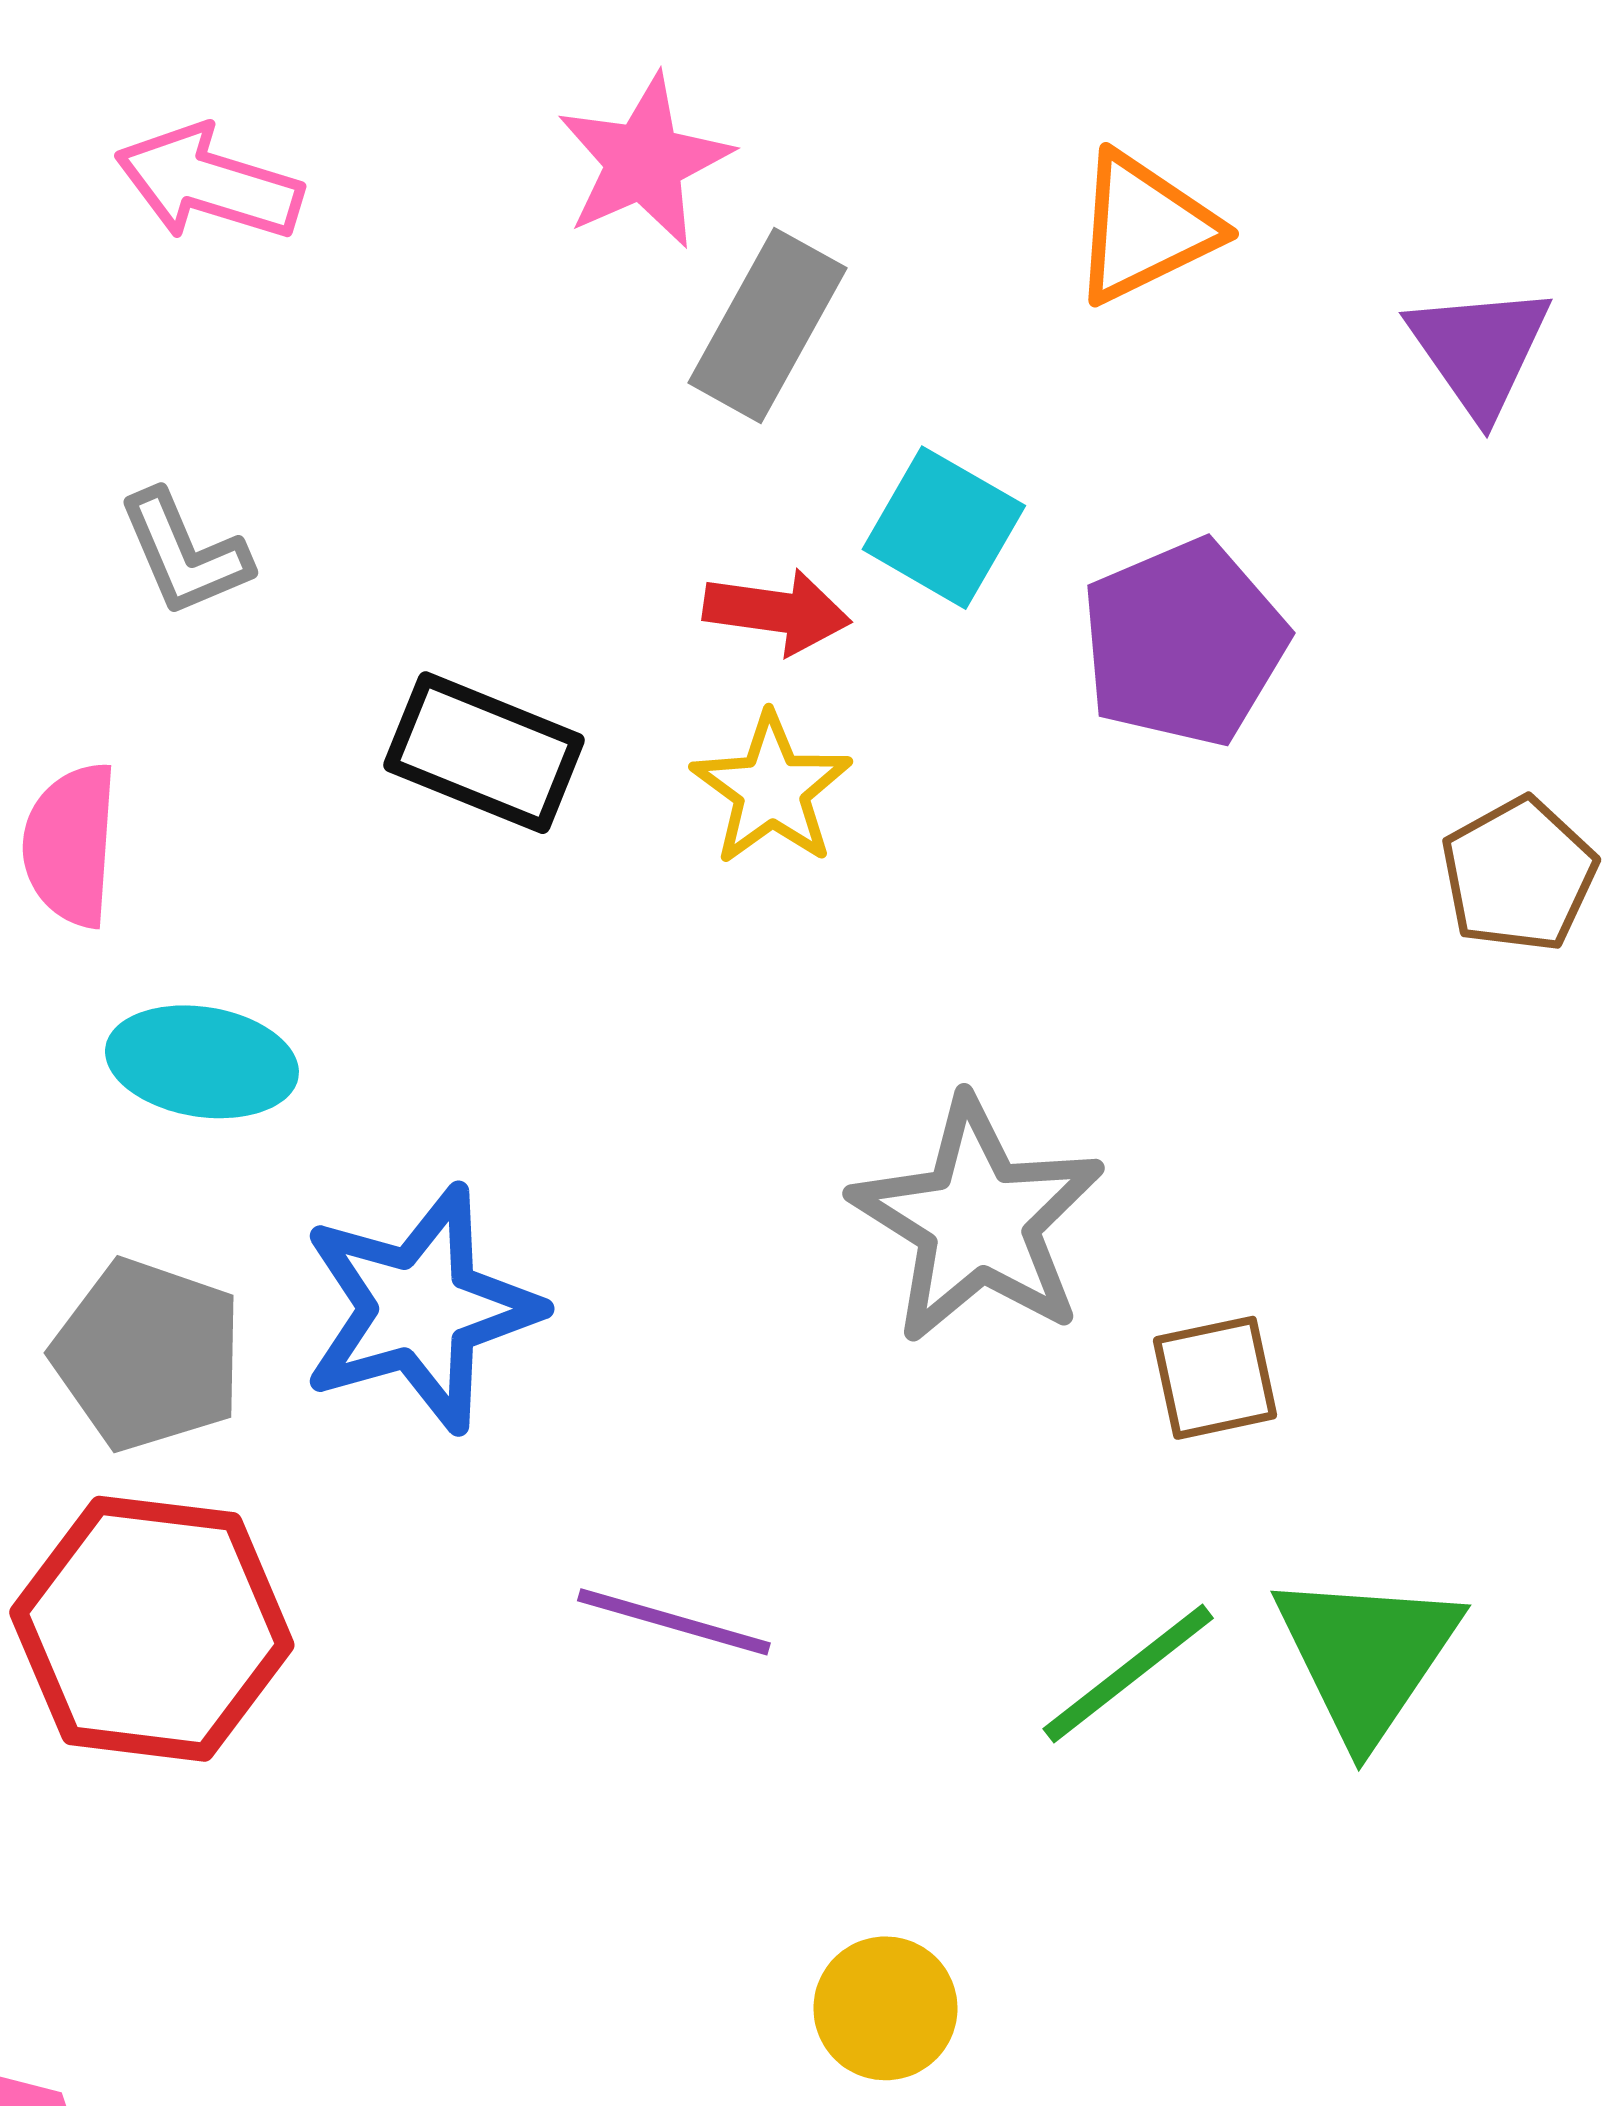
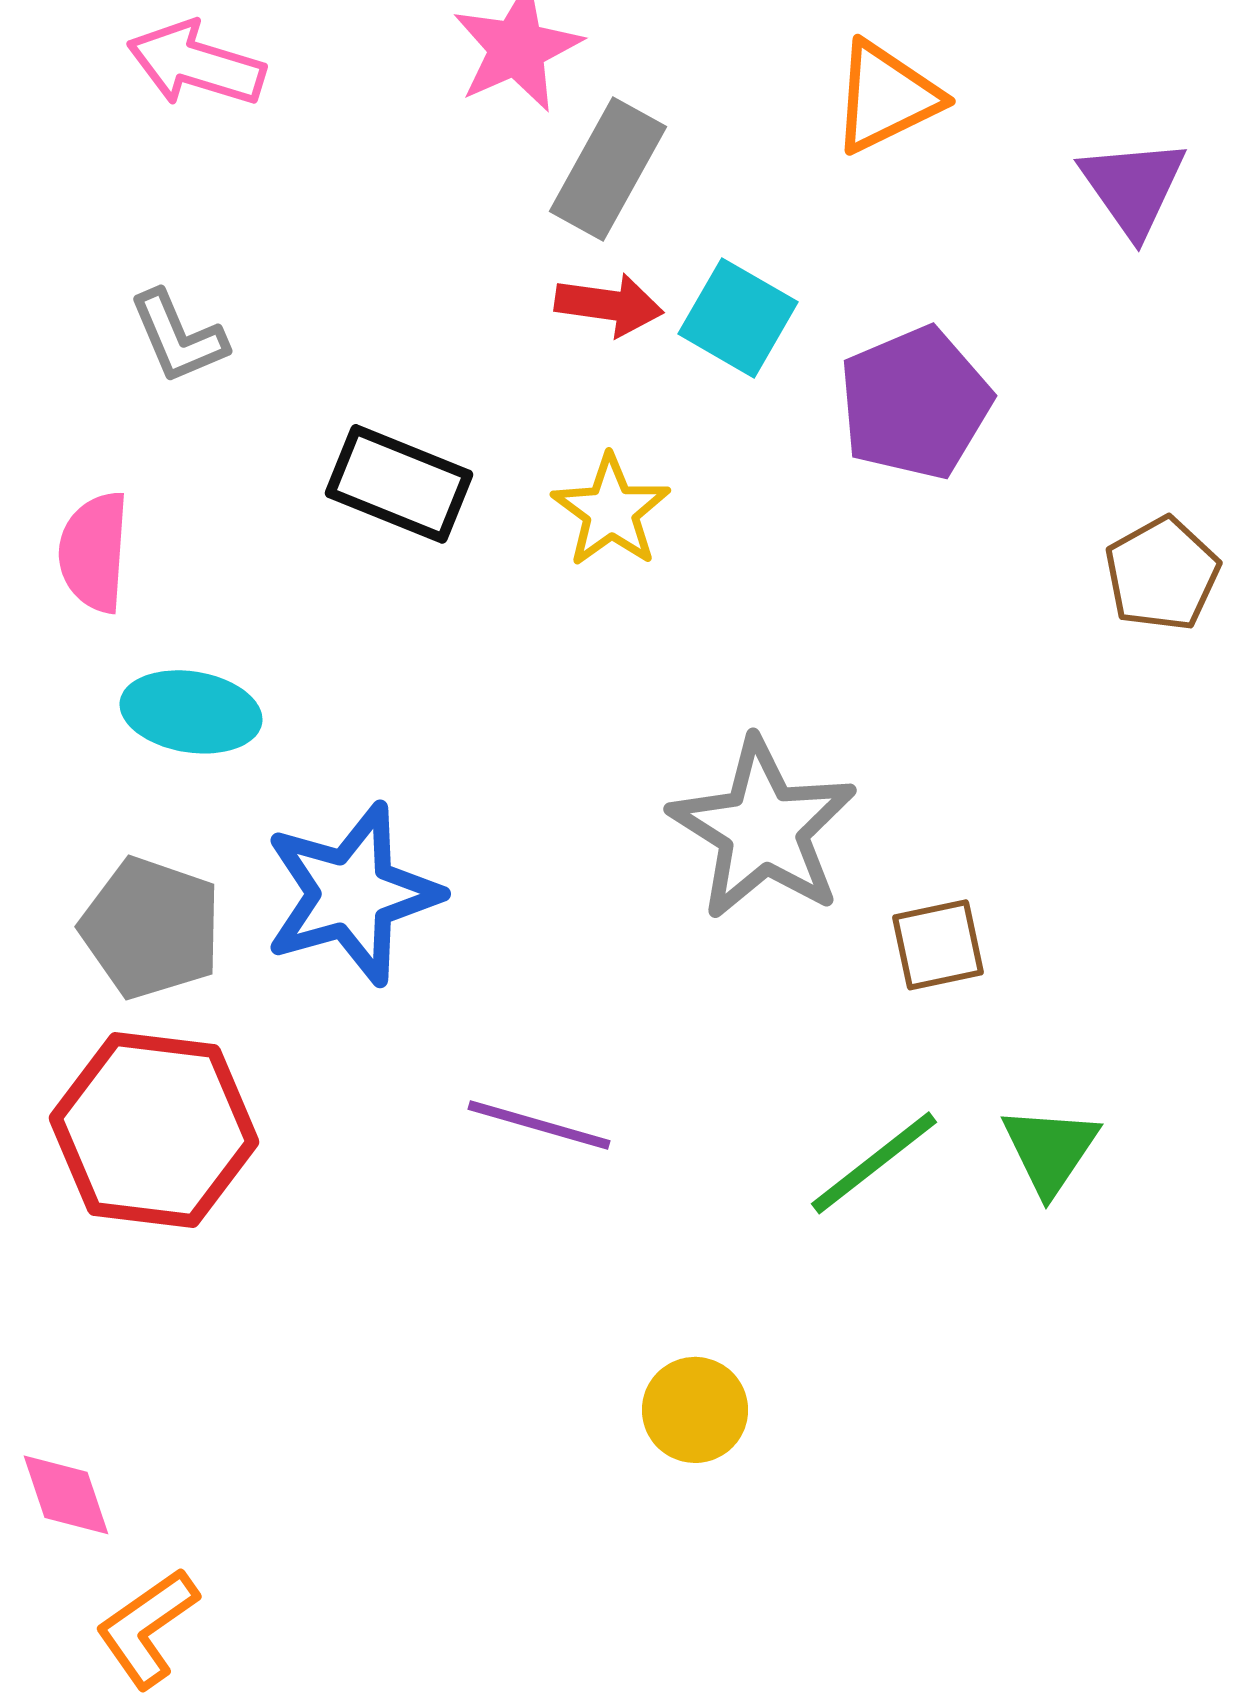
red arrow: (777, 612) -> (609, 305), moved
green triangle: (1367, 1656) -> (1050, 1150), size x0.7

